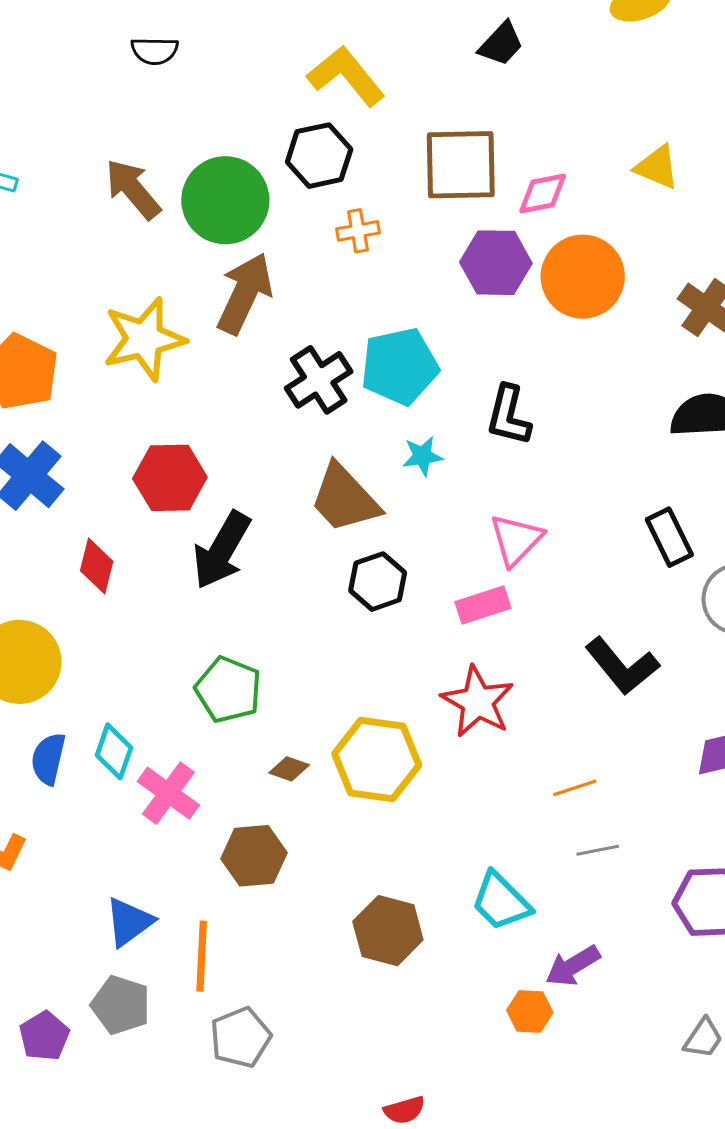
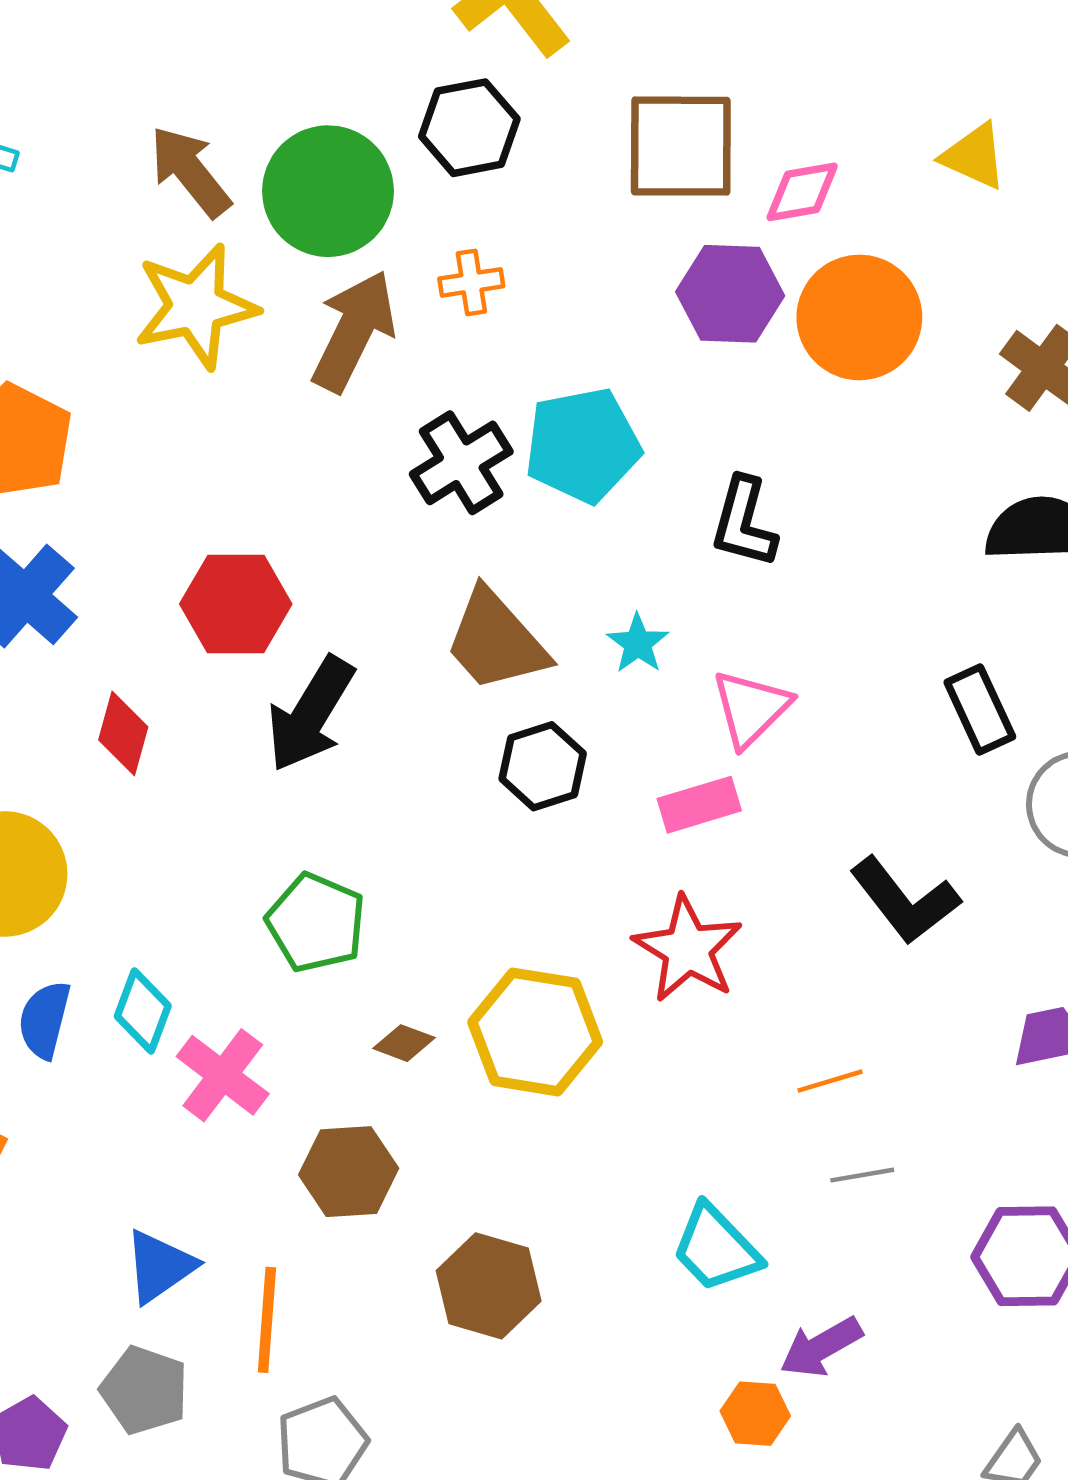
orange cross: (358, 231) -> (471, 282), moved
yellow star: (144, 339) -> (196, 306), moved
cyan star: (422, 456) -> (638, 643), moved, turned -30
brown hexagon: (388, 931) -> (489, 1286), moved

